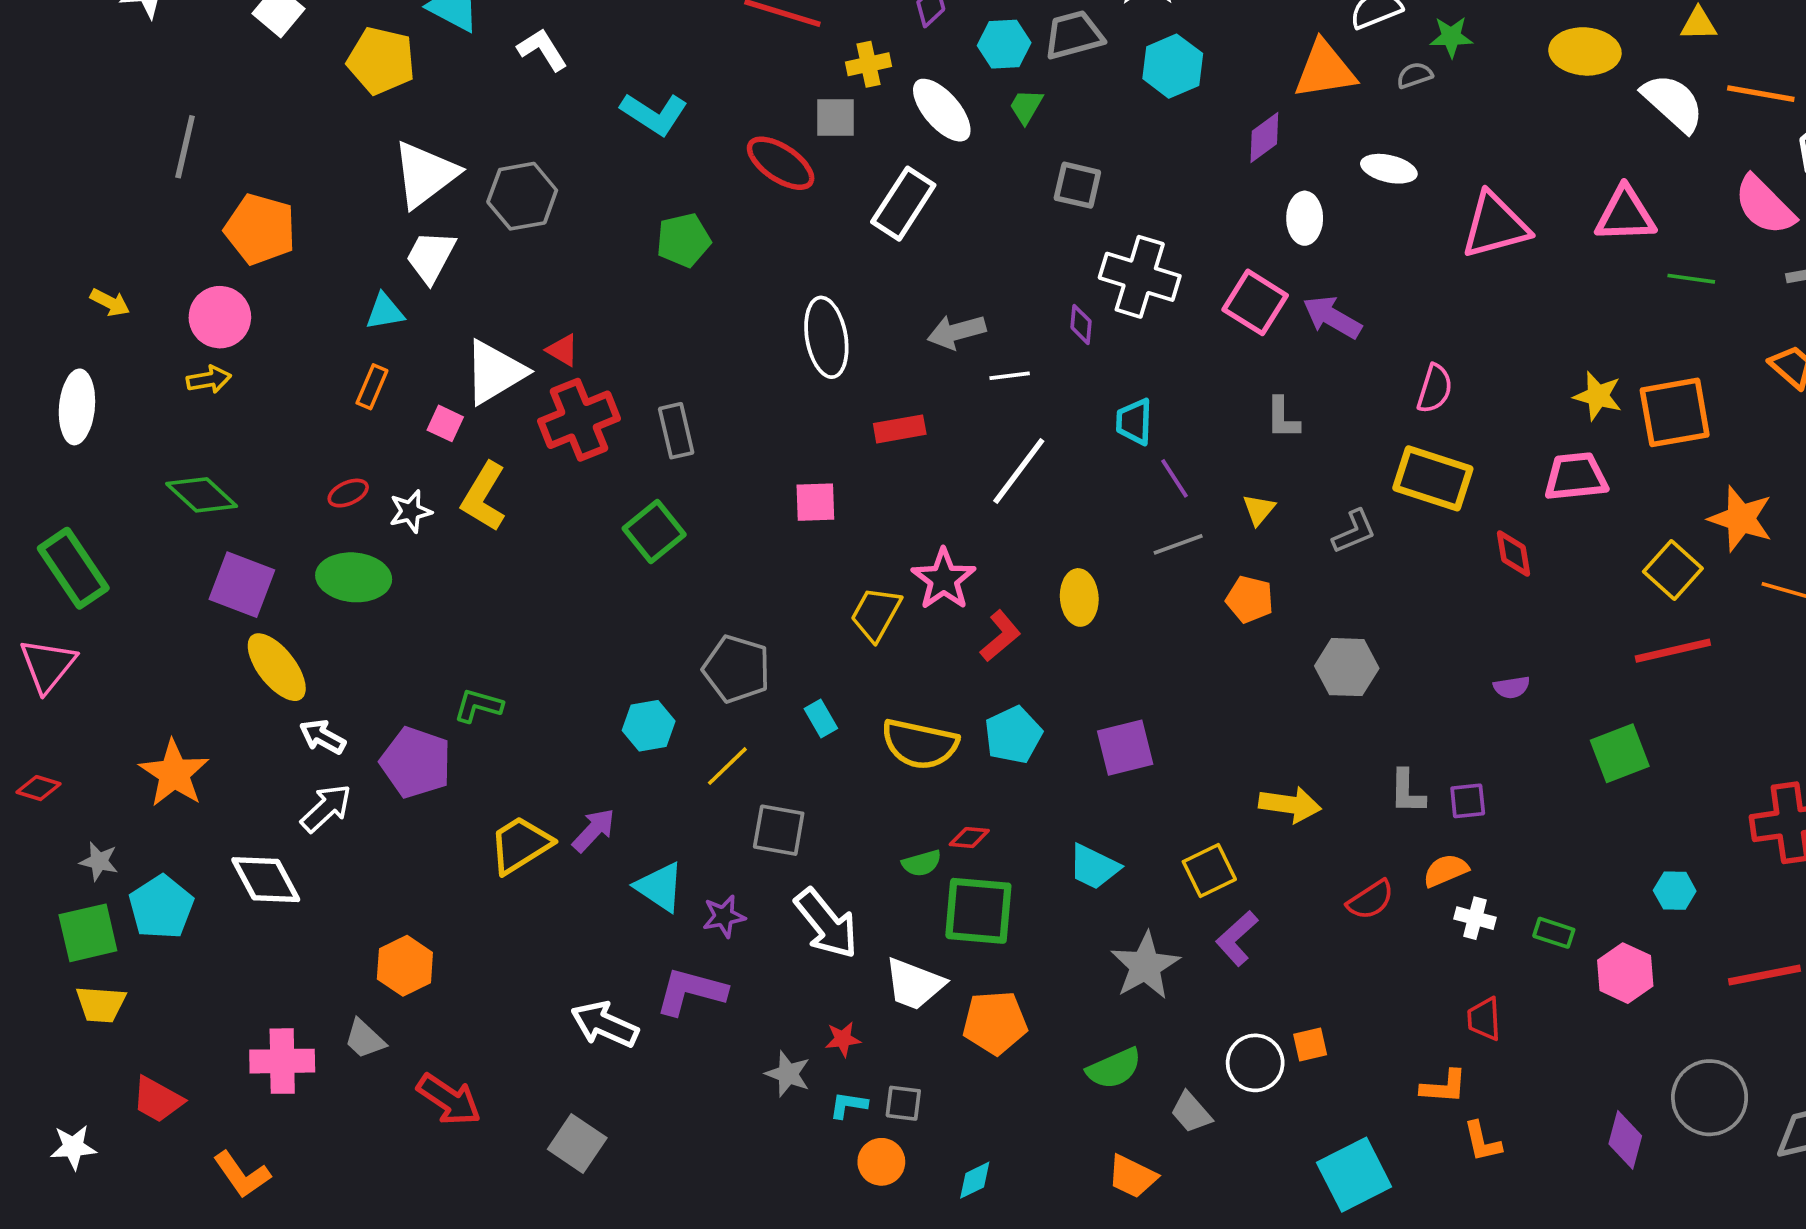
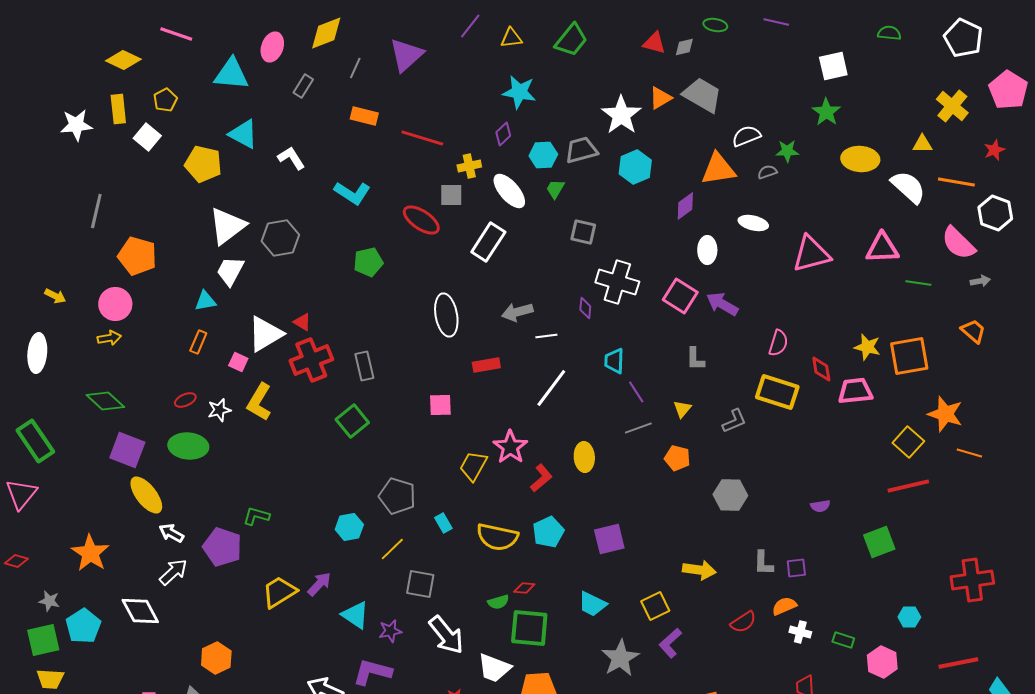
red diamond: (1513, 554) -> (821, 369), moved

